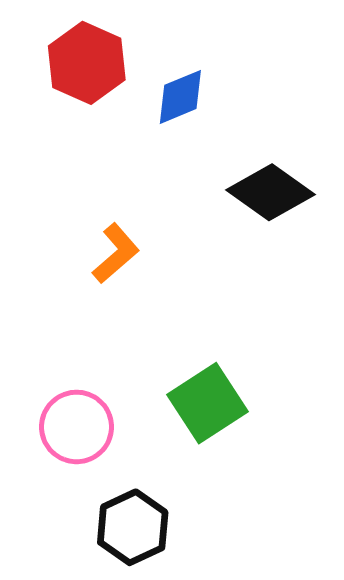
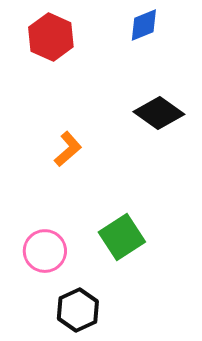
blue diamond: (180, 97) -> (144, 25), moved

